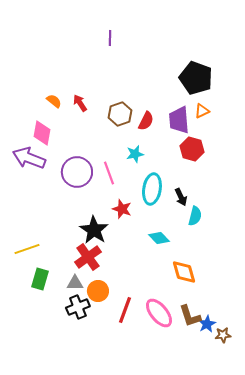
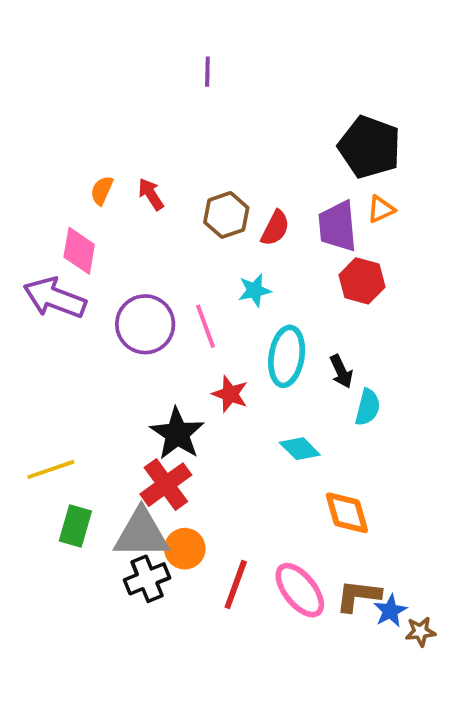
orange semicircle: (54, 101) -> (102, 190), turned -105
gray triangle: (75, 283) -> (141, 534), size x1.8
brown L-shape: (190, 316) -> (358, 596), turned 115

